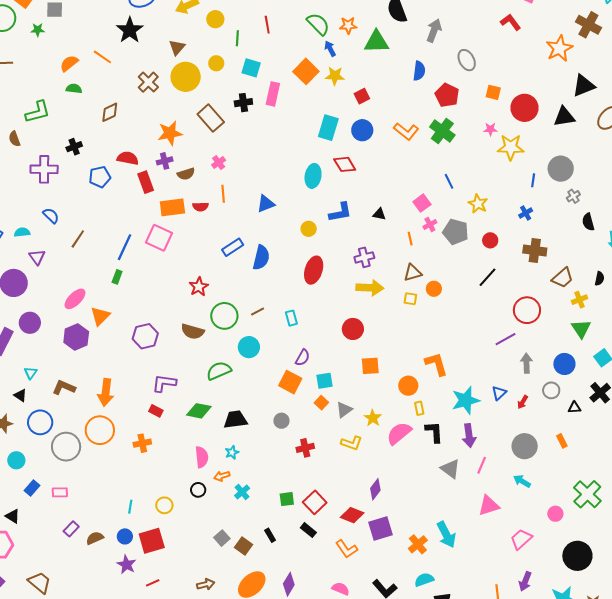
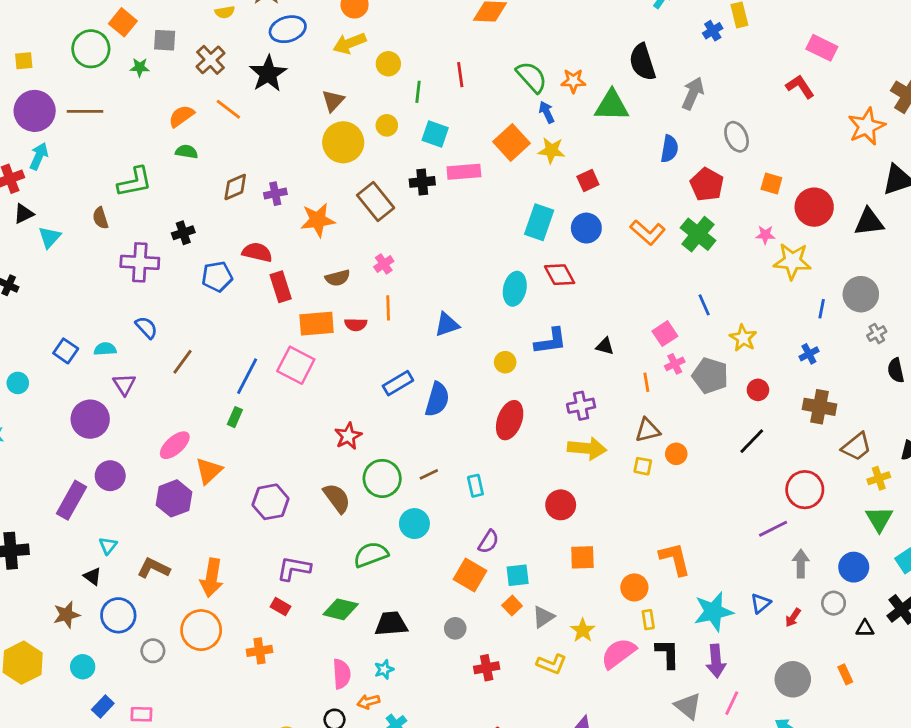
brown cross: (148, 82) -> (211, 60), moved
pink rectangle: (273, 94) -> (464, 172), turned 70
purple cross: (165, 161) -> (275, 194), moved
brown semicircle: (193, 331) -> (337, 498), turned -145
gray circle: (66, 447) -> (153, 651), size x0.6

